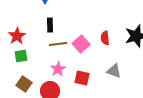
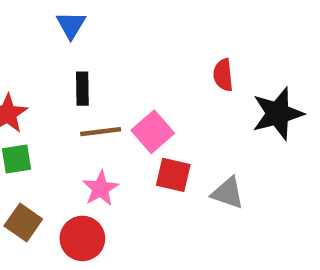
red semicircle: (105, 38) -> (223, 75), moved
red square: (82, 78) -> (173, 175), moved

